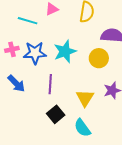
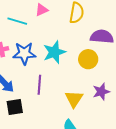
black square: (56, 114) -> (15, 107), moved, turned 30

